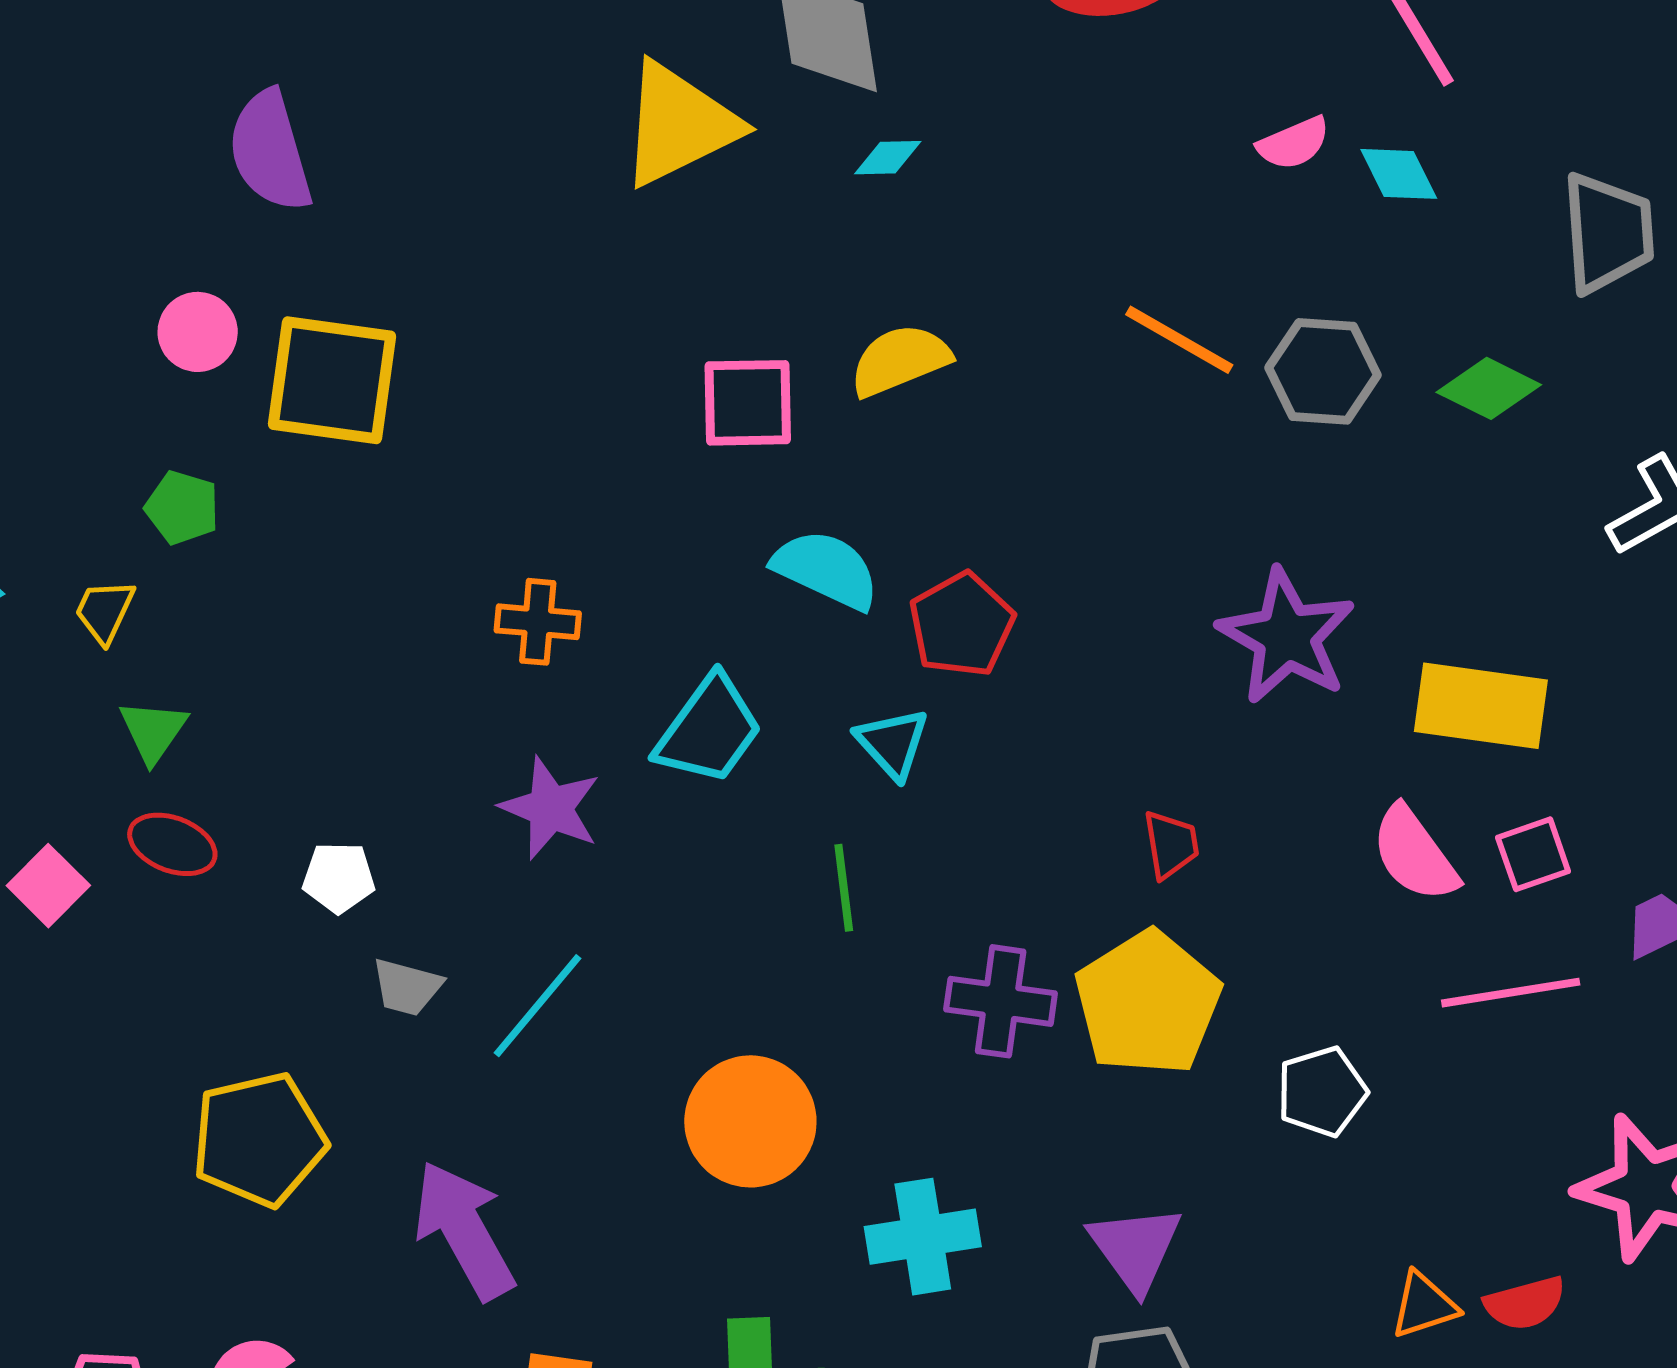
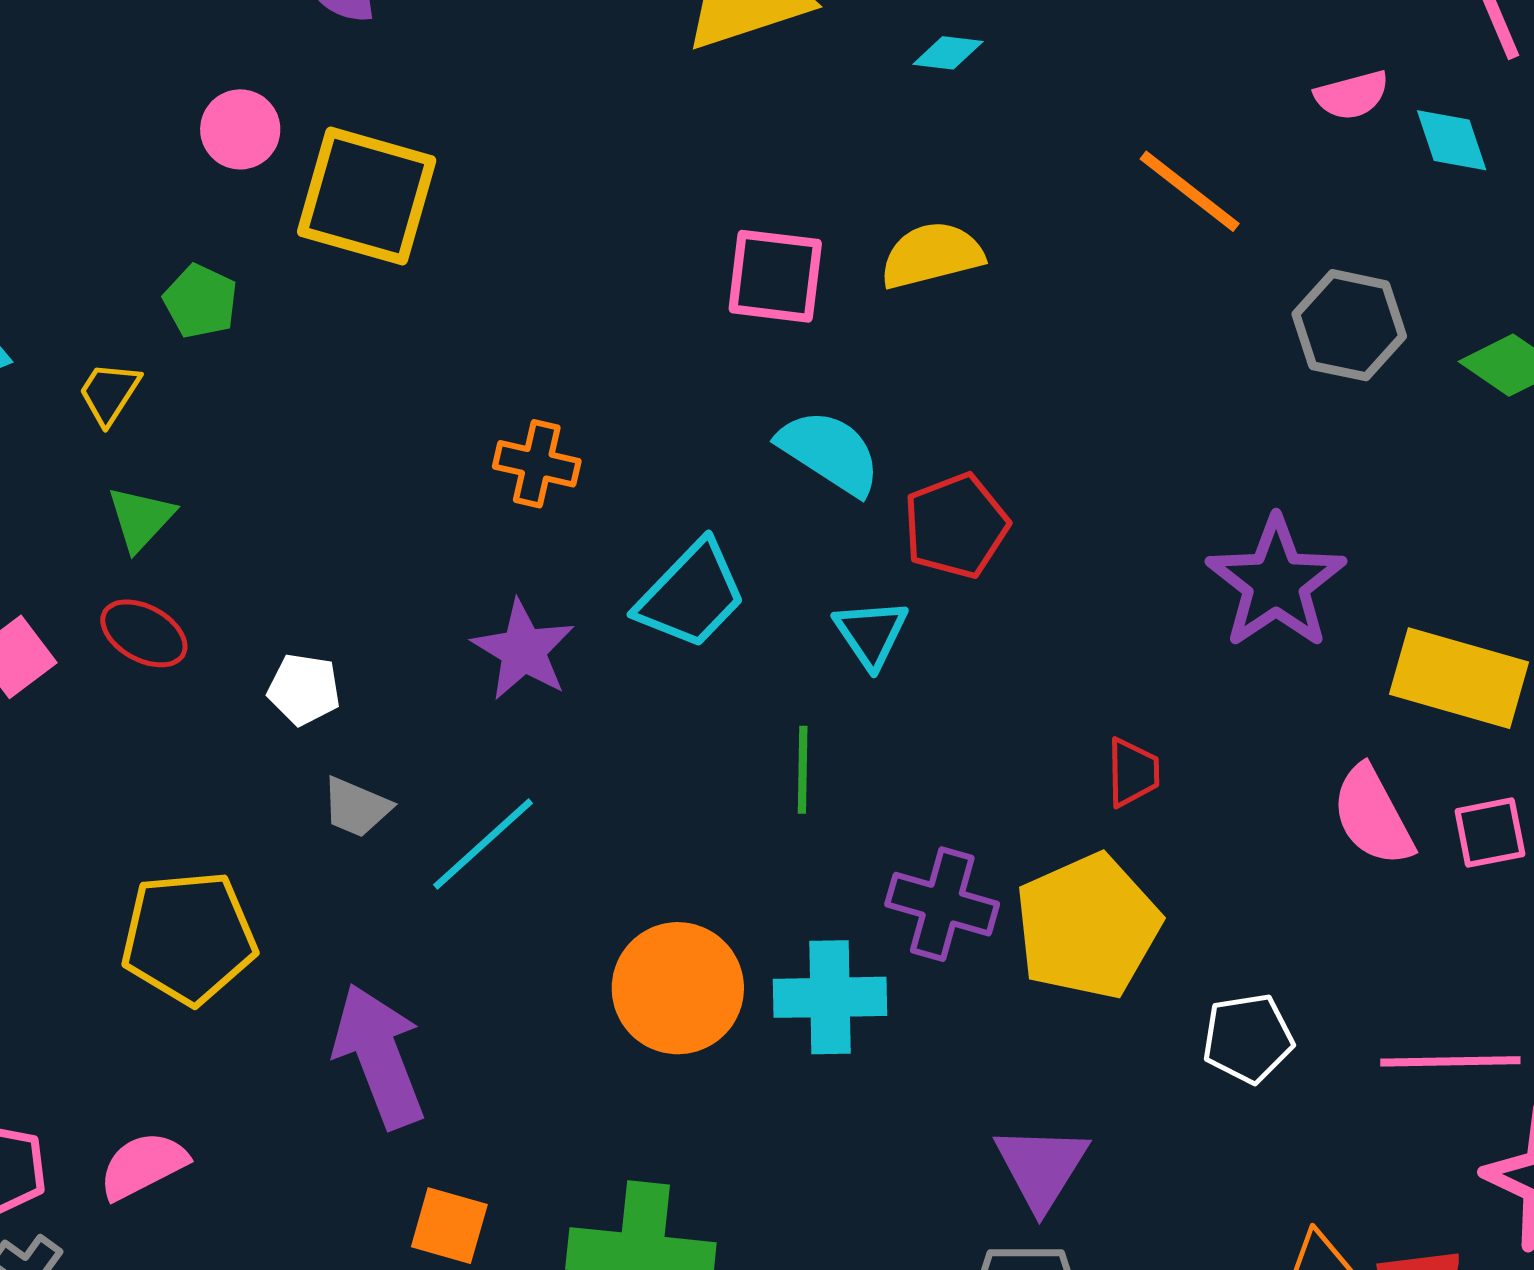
orange line: (1179, 340) -> (1190, 191), moved
pink line: (1511, 993) -> (1450, 1061), moved
cyan cross: (923, 1237) -> (830, 997), moved

